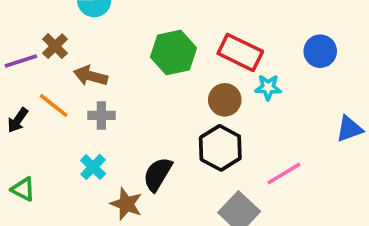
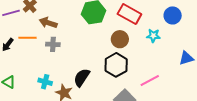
cyan star: (268, 87) -> (153, 36), moved
orange line: (54, 105) -> (27, 38), turned -42
cyan cross: (93, 167) -> (45, 82), moved, turned -32

